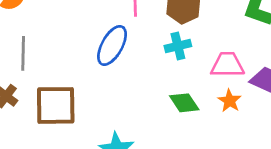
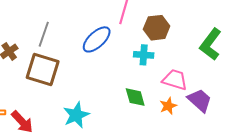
gray line: (23, 53) -> (44, 34), moved

